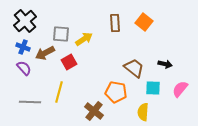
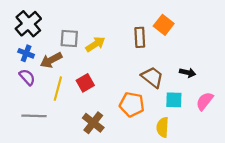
brown rectangle: (115, 23) -> (140, 37), moved
red square: (69, 62) -> (85, 83), moved
yellow line: (59, 92) -> (58, 89), moved
brown cross: (94, 111) -> (93, 123), moved

